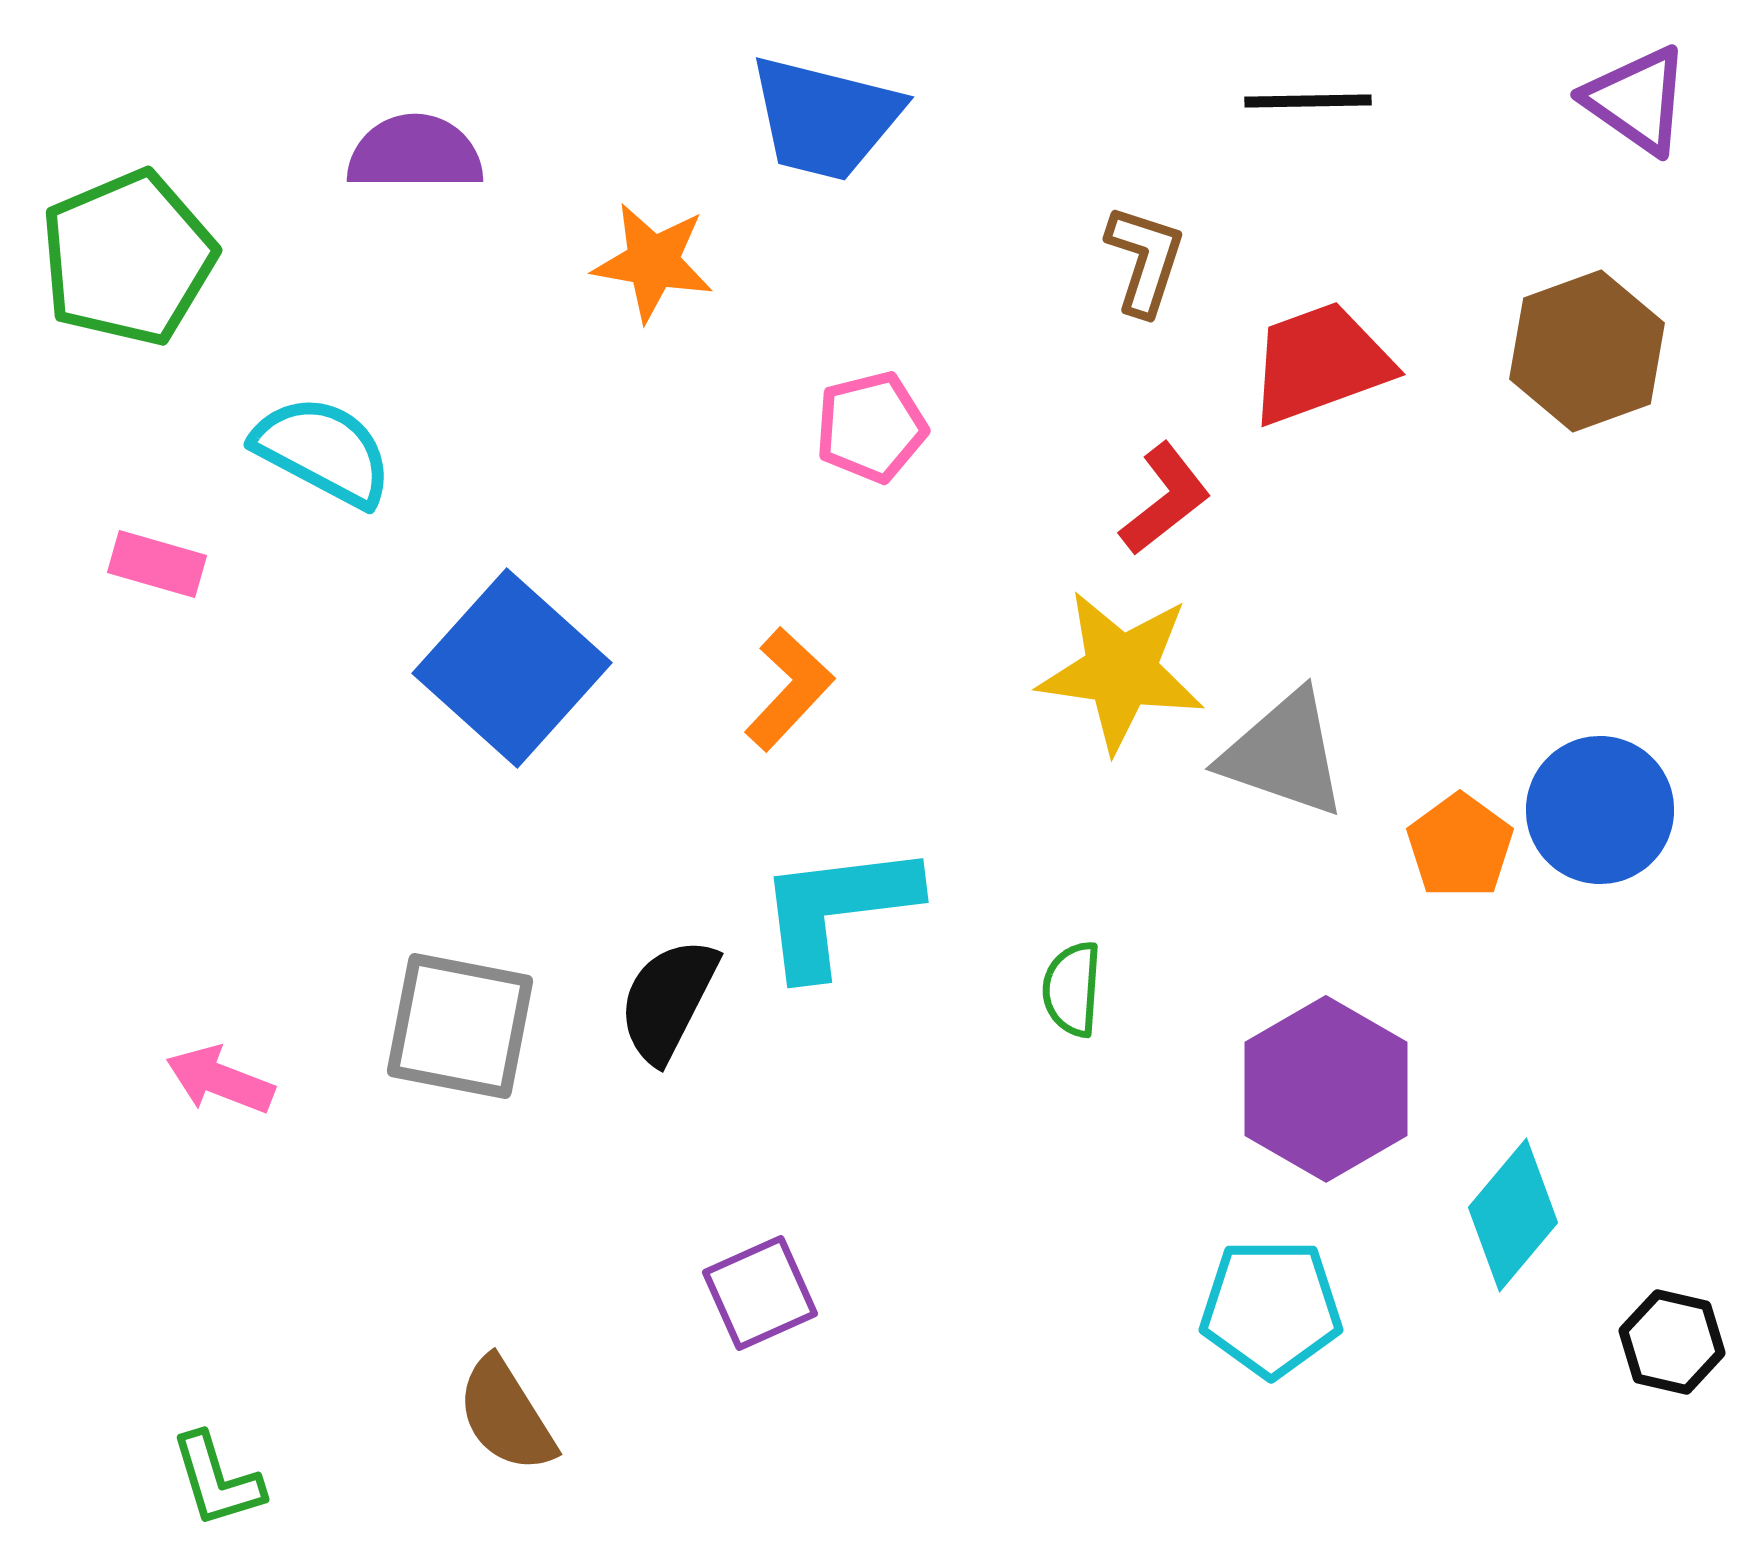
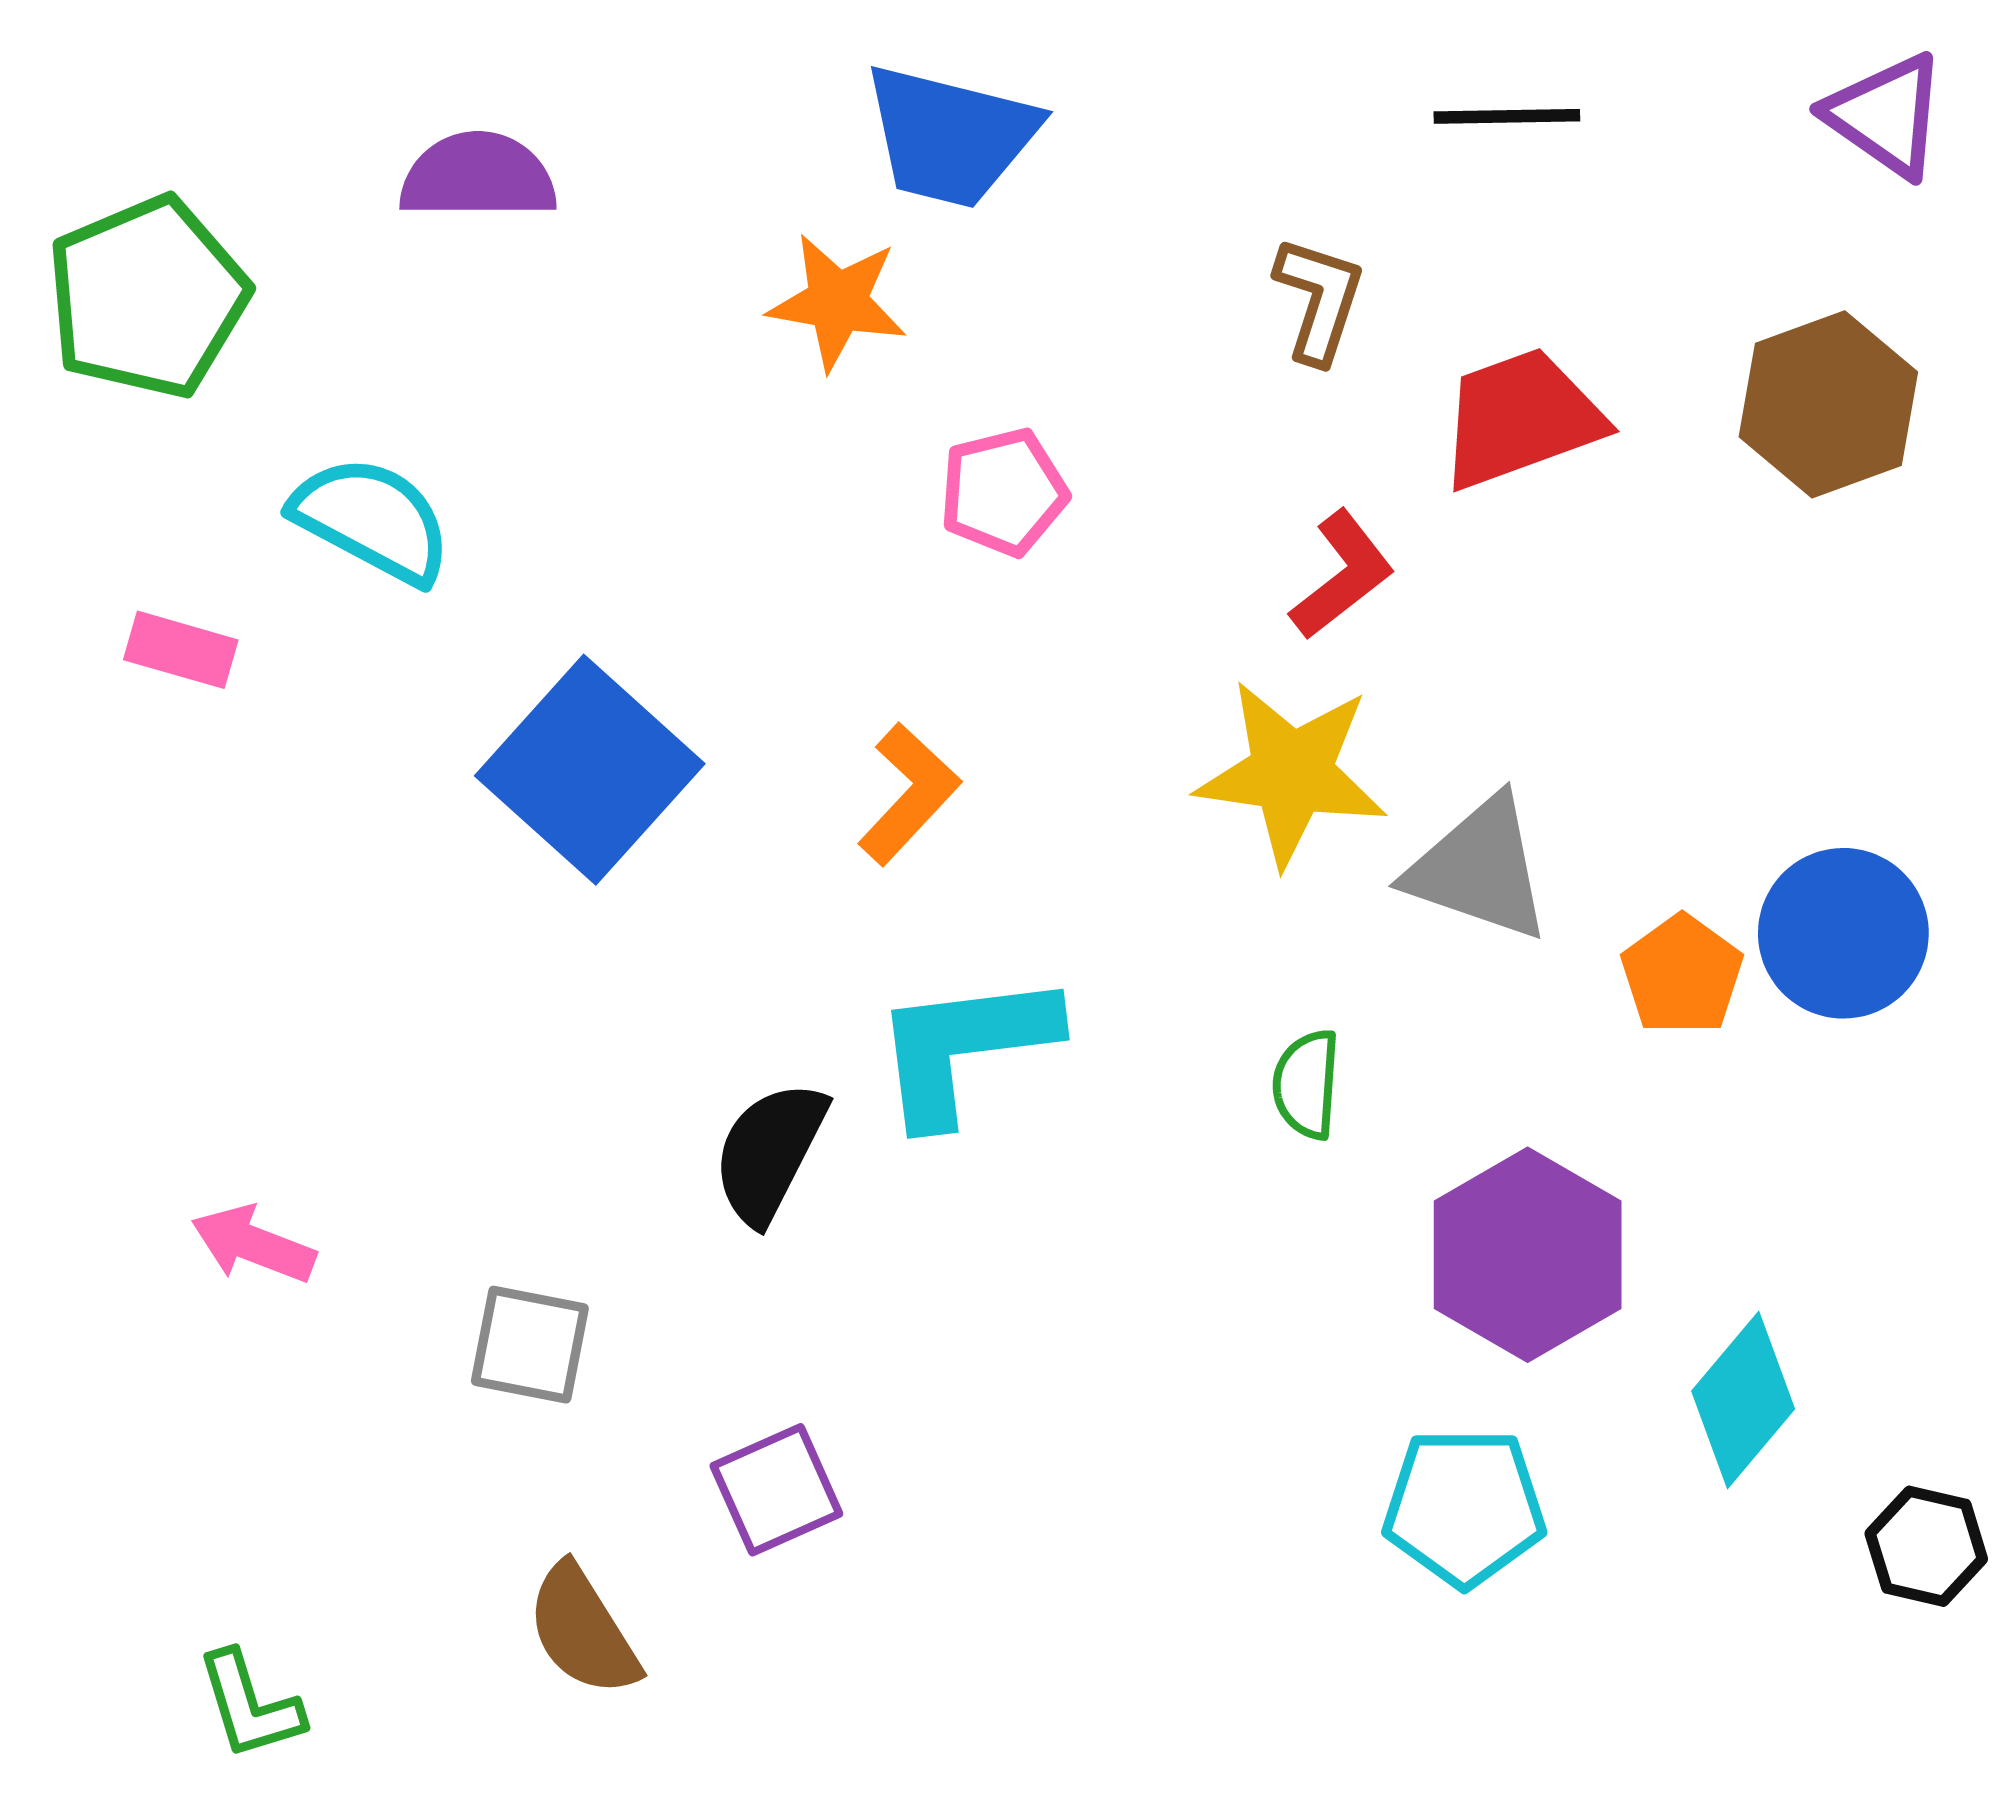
orange star: (653, 262) -> (837, 302), moved
green semicircle: (1072, 989) -> (1306, 1084), moved
gray square: (460, 1026) -> (530, 1345), moved, size x0.7
purple square: (760, 1293) -> (776, 1490), moved

